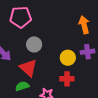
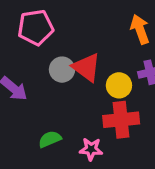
red triangle: (28, 68) -> (86, 67), moved
red cross: (67, 79) -> (121, 120), size x1.5

